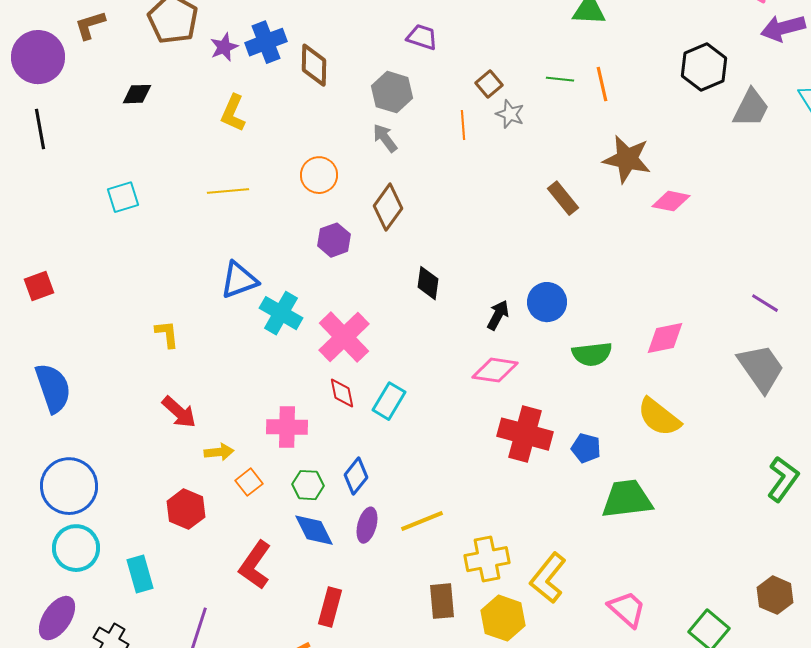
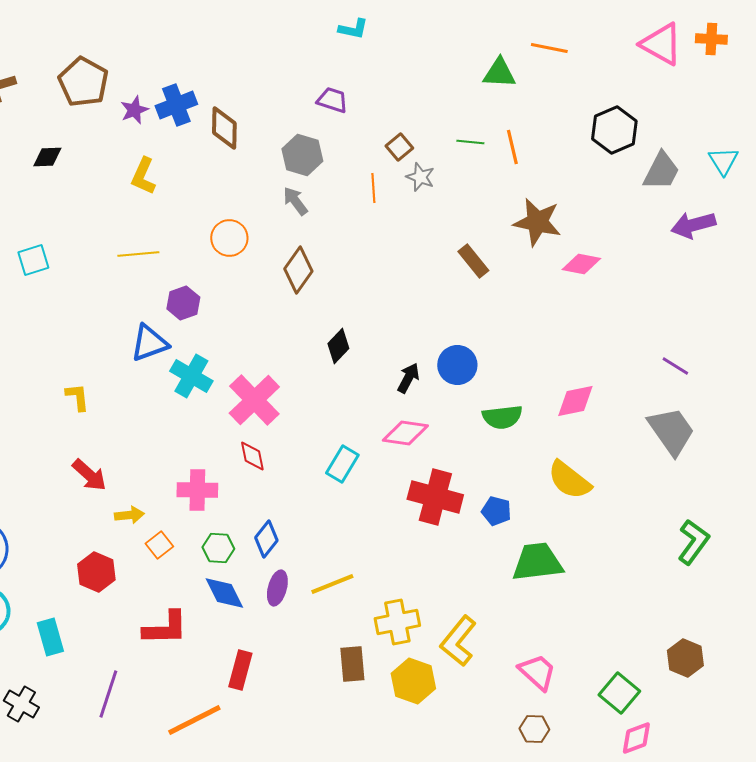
purple arrow: (783, 28) -> (693, 225), moved
purple hexagon: (334, 240) -> (183, 303), moved
black diamond: (428, 283) -> (338, 346), turned 36
cyan rectangle: (389, 401) -> (342, 464), moved
red L-shape: (255, 565) -> (165, 628), turned -126

